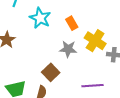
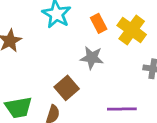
yellow cross: (95, 41) -> (132, 30), moved

